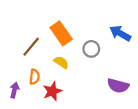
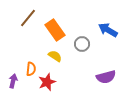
brown line: (31, 47) -> (28, 18), moved
purple semicircle: (118, 86) -> (106, 77), turned -30

